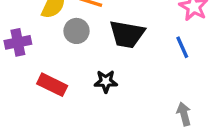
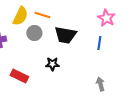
blue line: (182, 47) -> (99, 43), turned 32
red rectangle: (52, 85) -> (19, 76), moved

